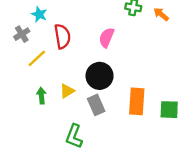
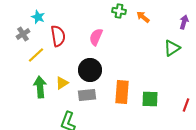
green arrow: (41, 96) -> (40, 87), size x1.5
gray rectangle: (96, 105) -> (87, 95), turned -72

